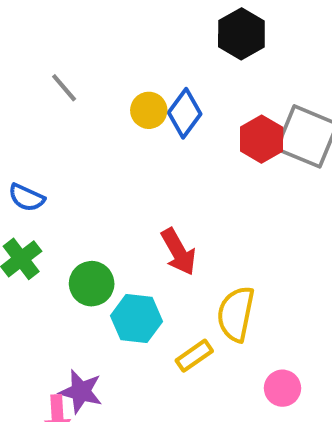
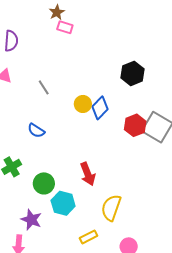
blue semicircle: (27, 198) -> (36, 131), moved
yellow rectangle: (194, 356) -> (88, 237), moved
purple star: (81, 392) -> (31, 220), moved

